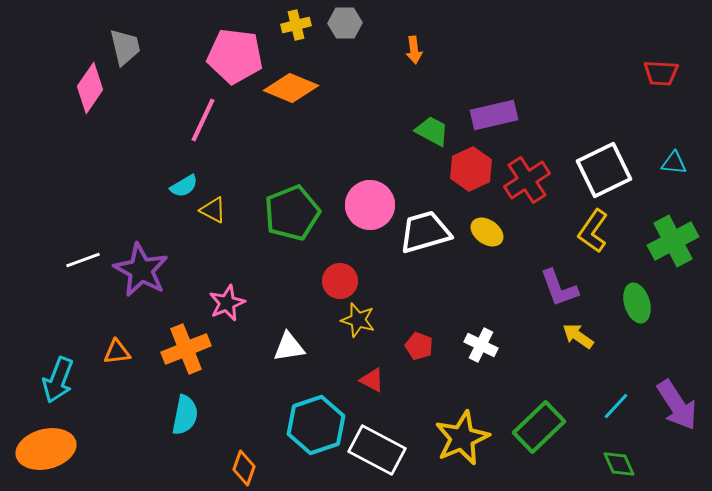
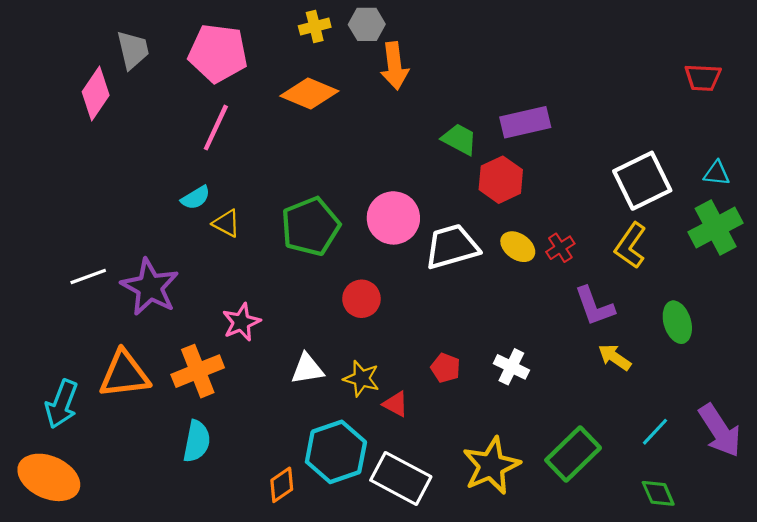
orange arrow: (414, 50) -> (394, 66), moved, size x1.6
pink pentagon: (235, 56) -> (218, 53), moved
red cross: (527, 180) -> (560, 248), moved, size x0.6
green cross: (673, 241) -> (716, 228), moved
yellow star: (358, 320) -> (361, 379), moved
orange triangle: (117, 352) -> (124, 374), size x1.8
orange ellipse: (46, 449) -> (49, 477), turned 38
orange diamond: (244, 468) -> (282, 485), moved, turned 36

